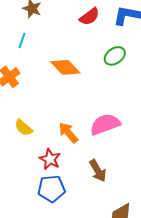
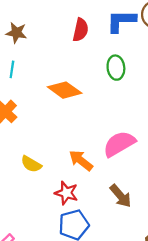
red semicircle: (90, 17) -> (81, 30), turned -30
green ellipse: (115, 56) -> (116, 68), turned -50

